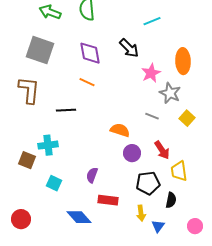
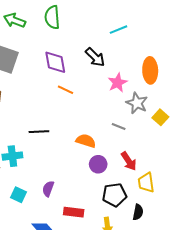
orange line: (87, 82) -> (65, 90), moved
black line: (66, 110) -> (39, 132), moved
yellow square: (187, 118) -> (160, 117), moved
purple semicircle: (92, 175) -> (48, 189), moved

